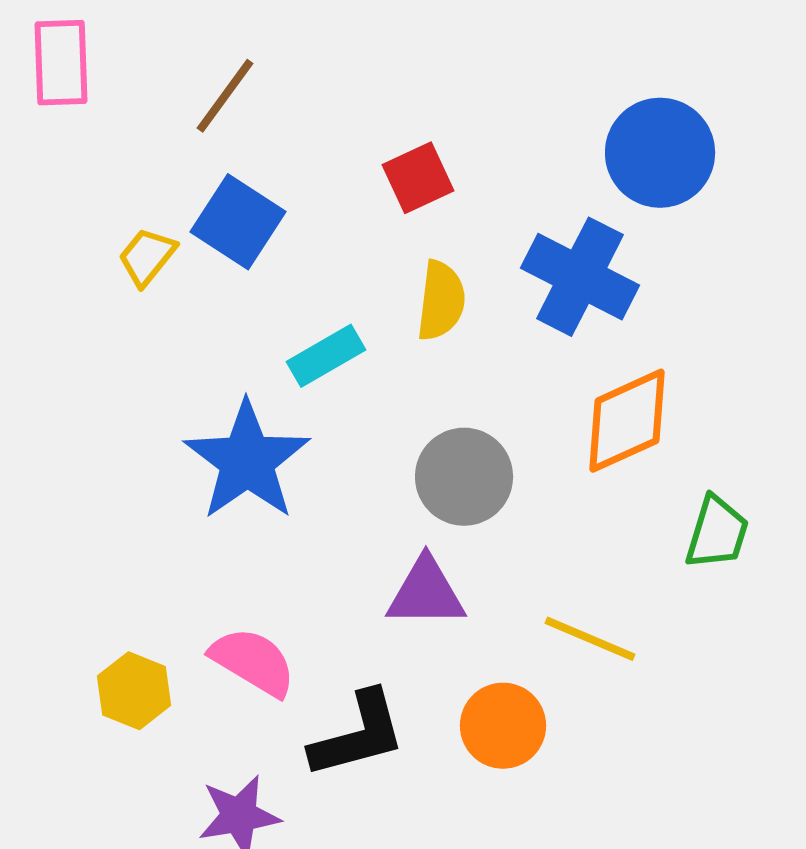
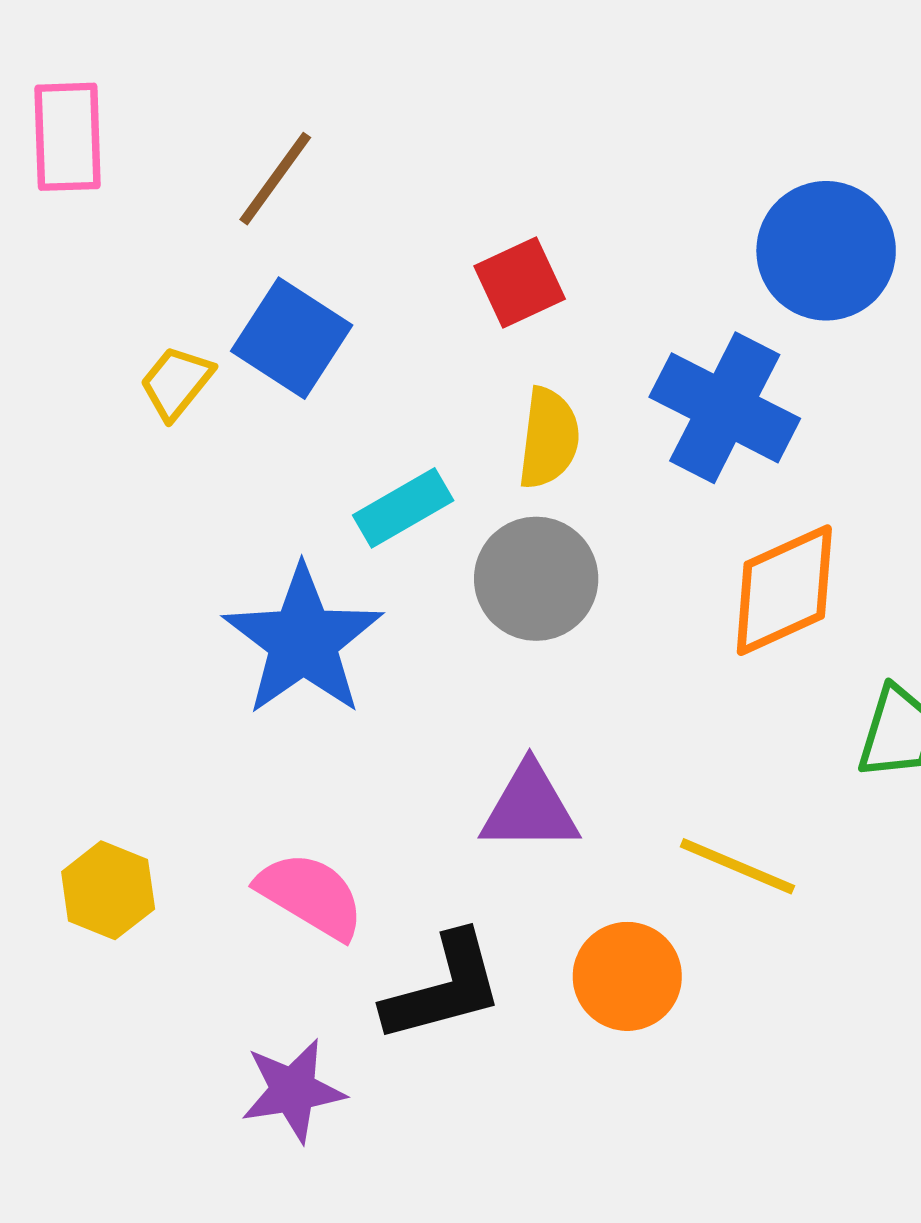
gray circle: (464, 477) -> (536, 579), moved
yellow hexagon: (134, 691) -> (108, 890), moved

